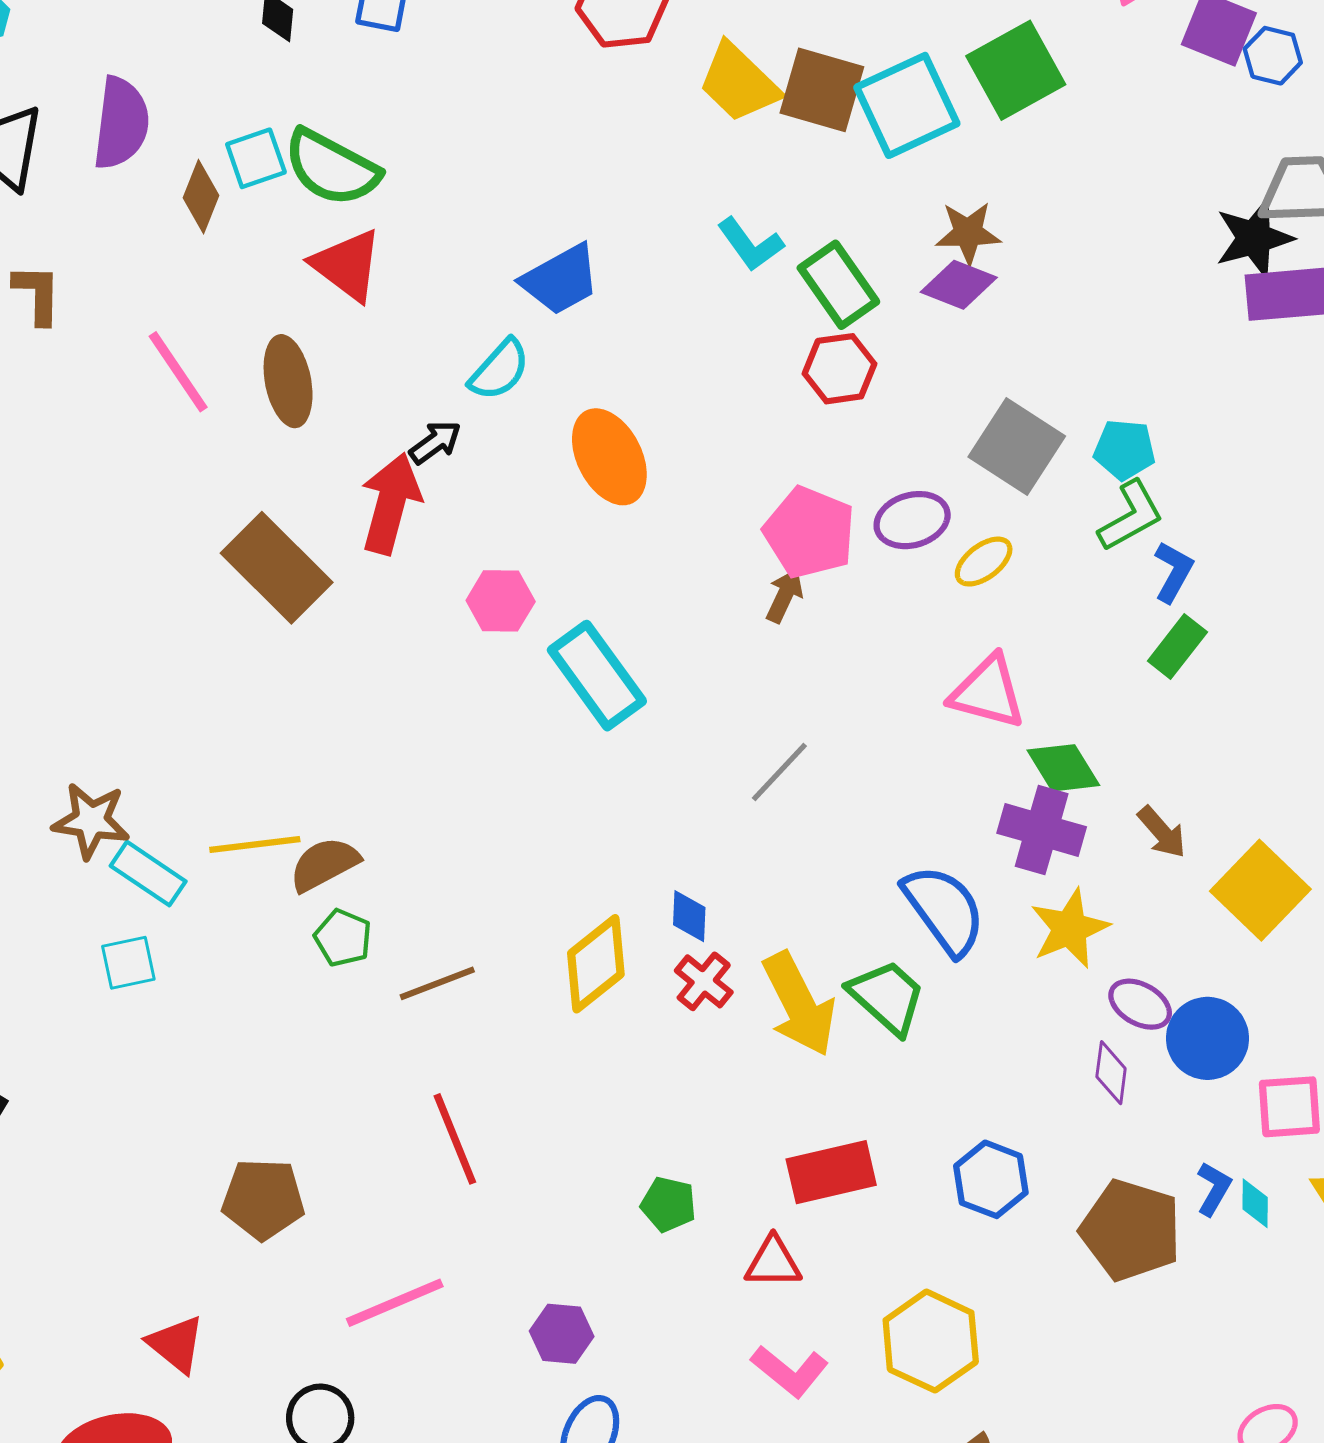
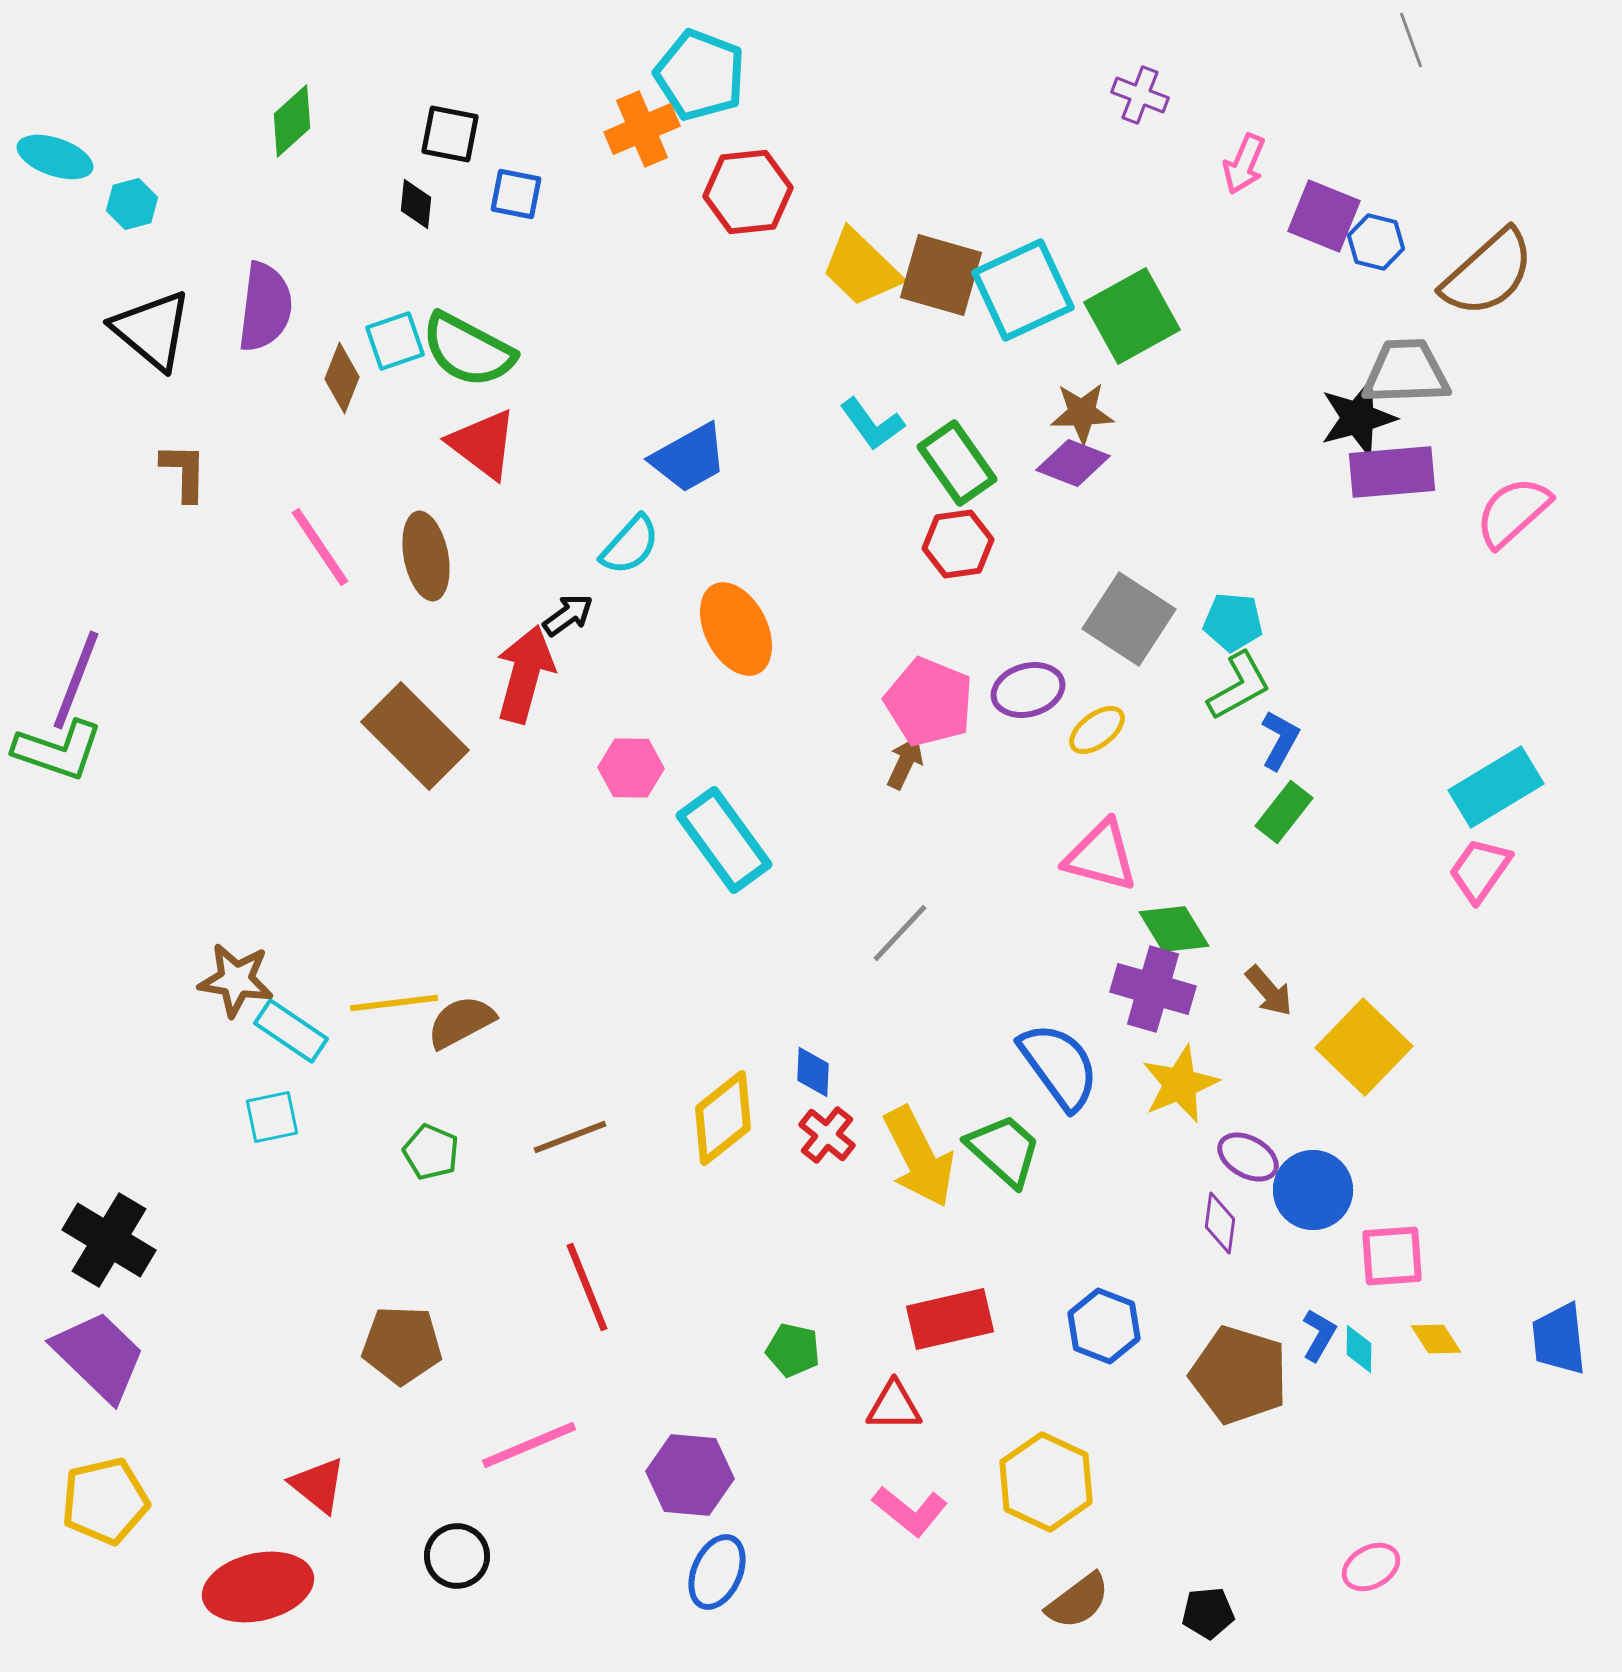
green square: (1016, 70) -> (1132, 316), moved
green pentagon: (343, 938) -> (431, 1152), moved
purple hexagon: (562, 1334) -> (690, 1475), size x1.4

